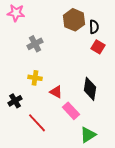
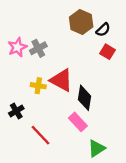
pink star: (16, 13) -> (17, 47), moved, turned -30
black semicircle: (94, 27) -> (103, 30), turned 48
black diamond: (90, 89) -> (84, 98), moved
red triangle: (56, 92) -> (61, 80), moved, size x1.6

